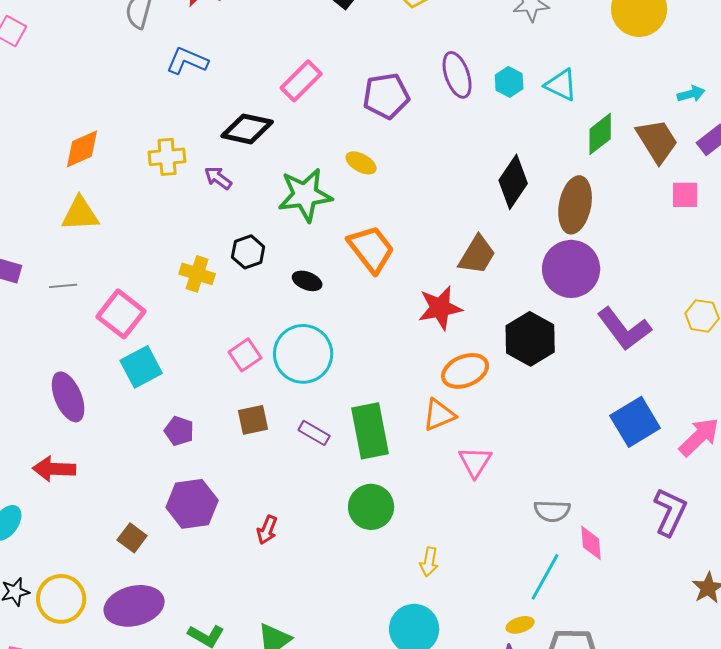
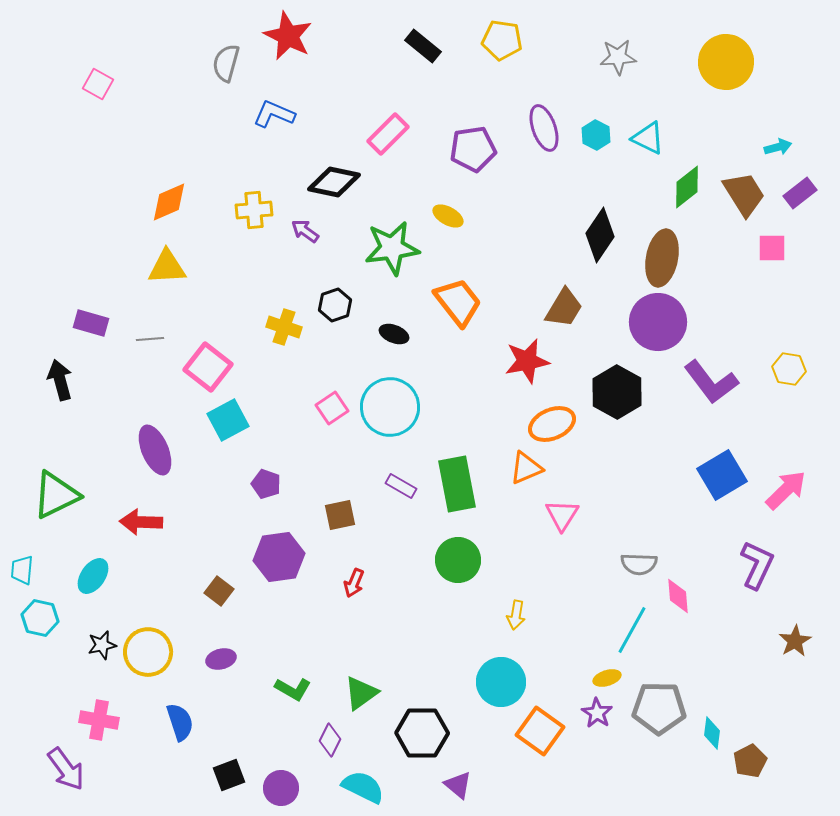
brown square: (253, 420) -> (340, 515), moved
purple ellipse: (134, 606) -> (221, 659), size x0.5

